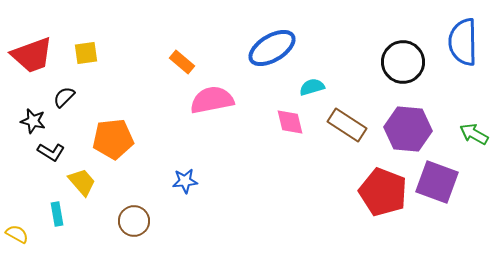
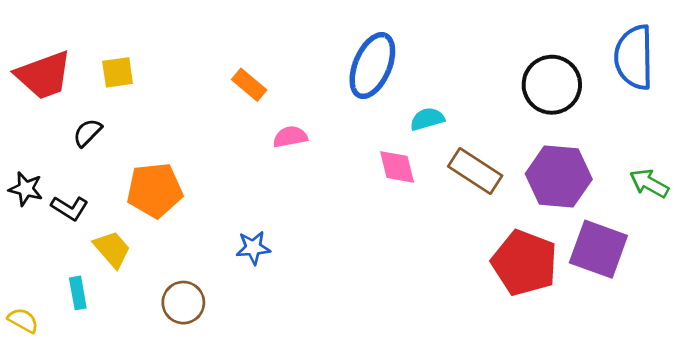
blue ellipse: (272, 48) -> (372, 66), turned -36
pink semicircle: (212, 100) -> (290, 137), size x0.6
black star: (33, 121) -> (26, 189), moved

